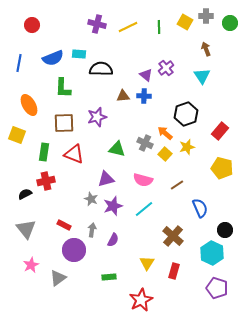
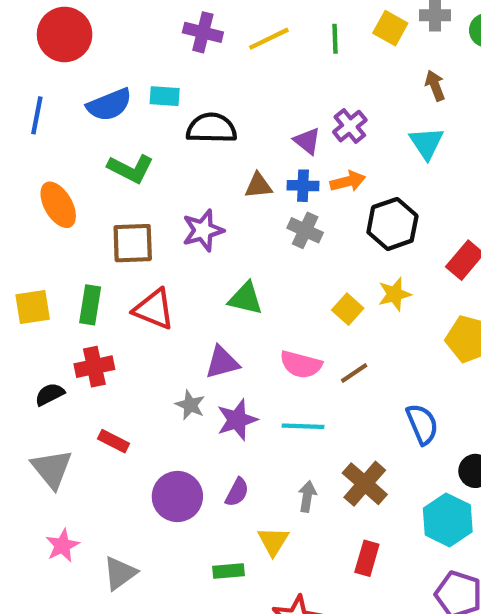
red circle: (32, 25) -> (65, 34), size x1.6
green L-shape: (63, 88) -> (131, 169), turned -65
orange arrow: (165, 133) -> (348, 181), moved, turned 126
yellow square: (17, 135) -> (33, 307), moved, turned -30
gray cross: (145, 143) -> (305, 230), moved
brown line: (177, 185) -> (354, 373), moved
cyan line: (144, 209) -> (303, 426), turned 42
red rectangle: (64, 225) -> (114, 441), moved
gray arrow: (92, 230) -> (307, 496), moved
purple circle: (74, 250) -> (177, 496), moved
yellow triangle: (147, 263) -> (273, 541), moved

